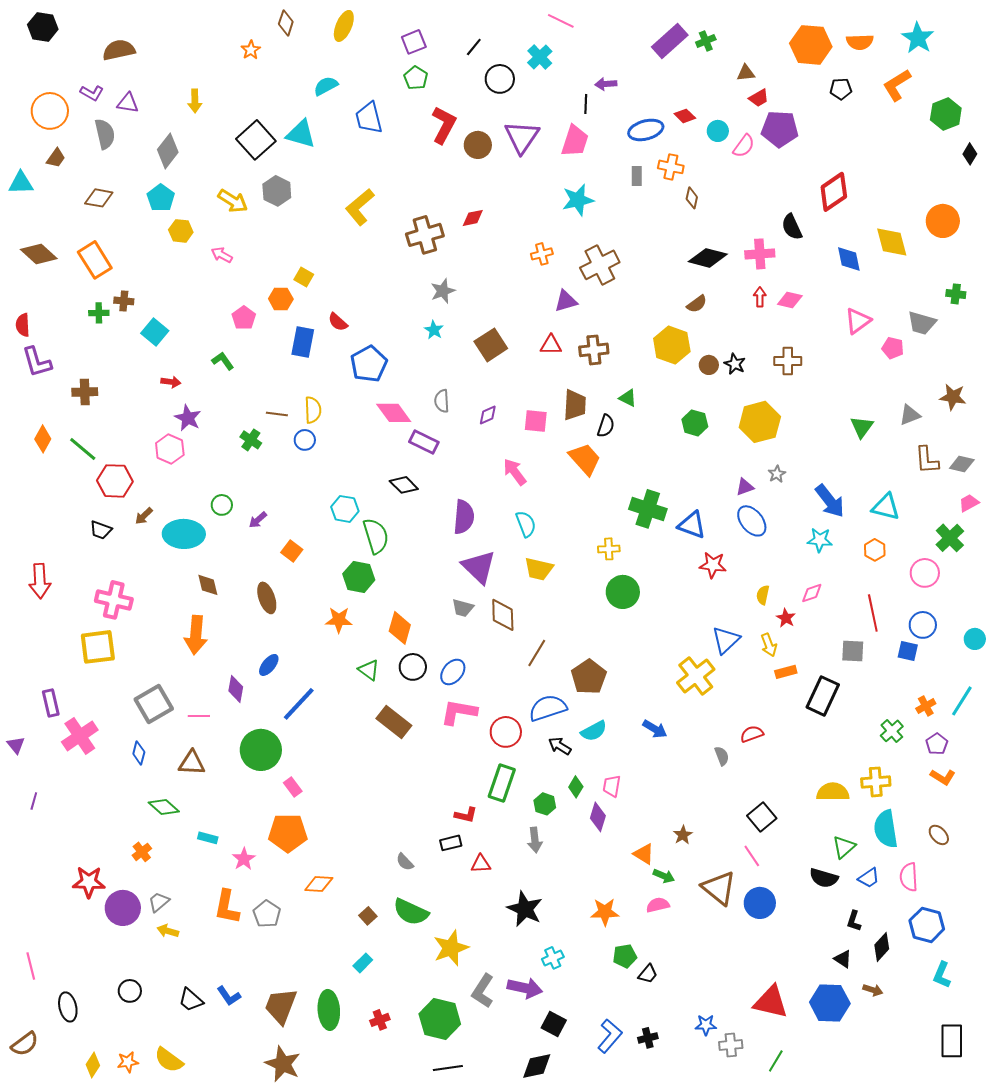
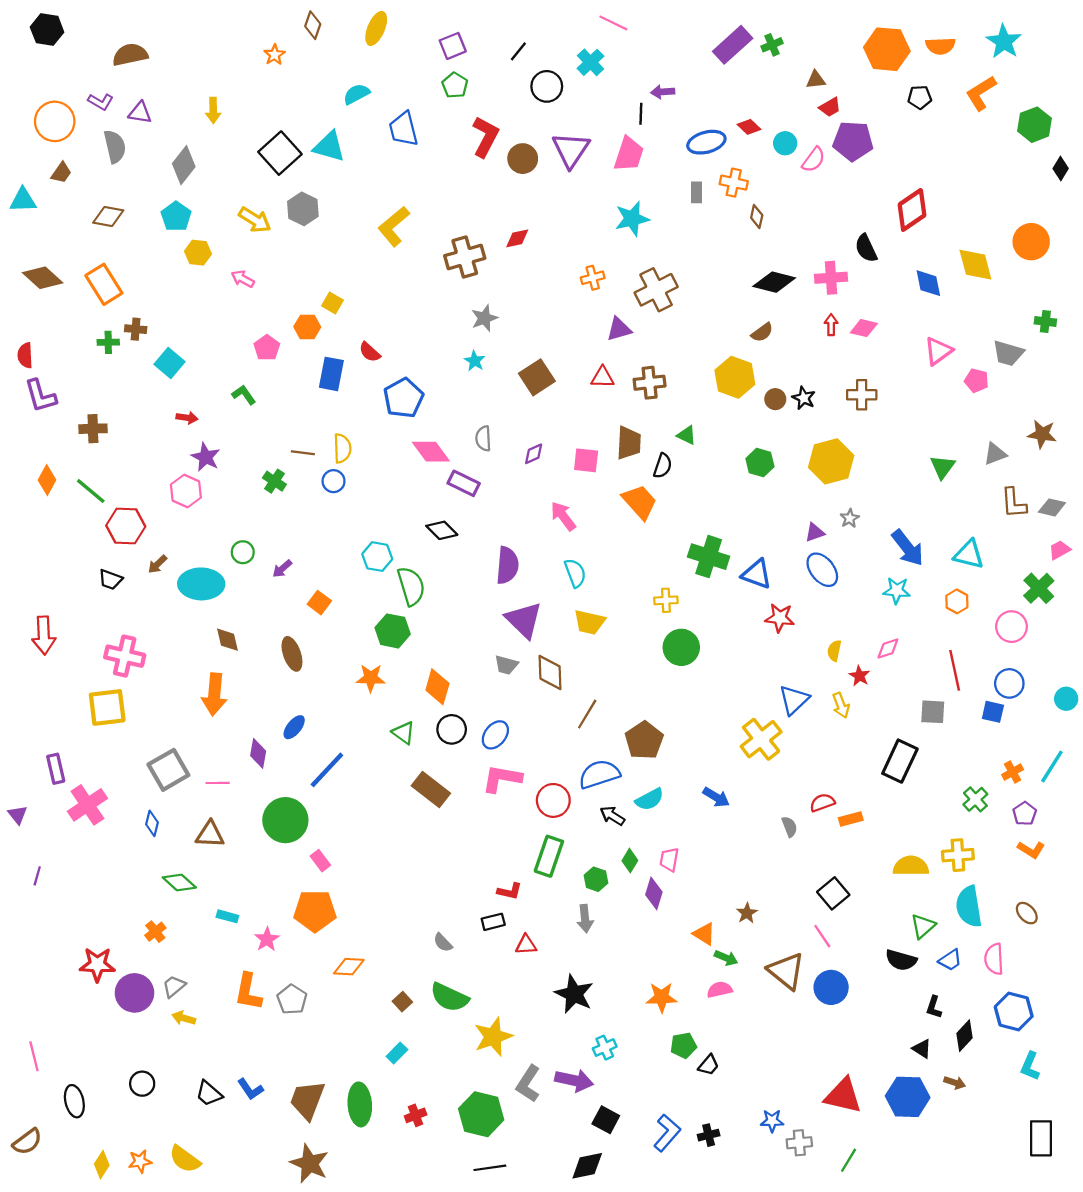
orange rectangle: (786, 672) -> (851, 819), moved

